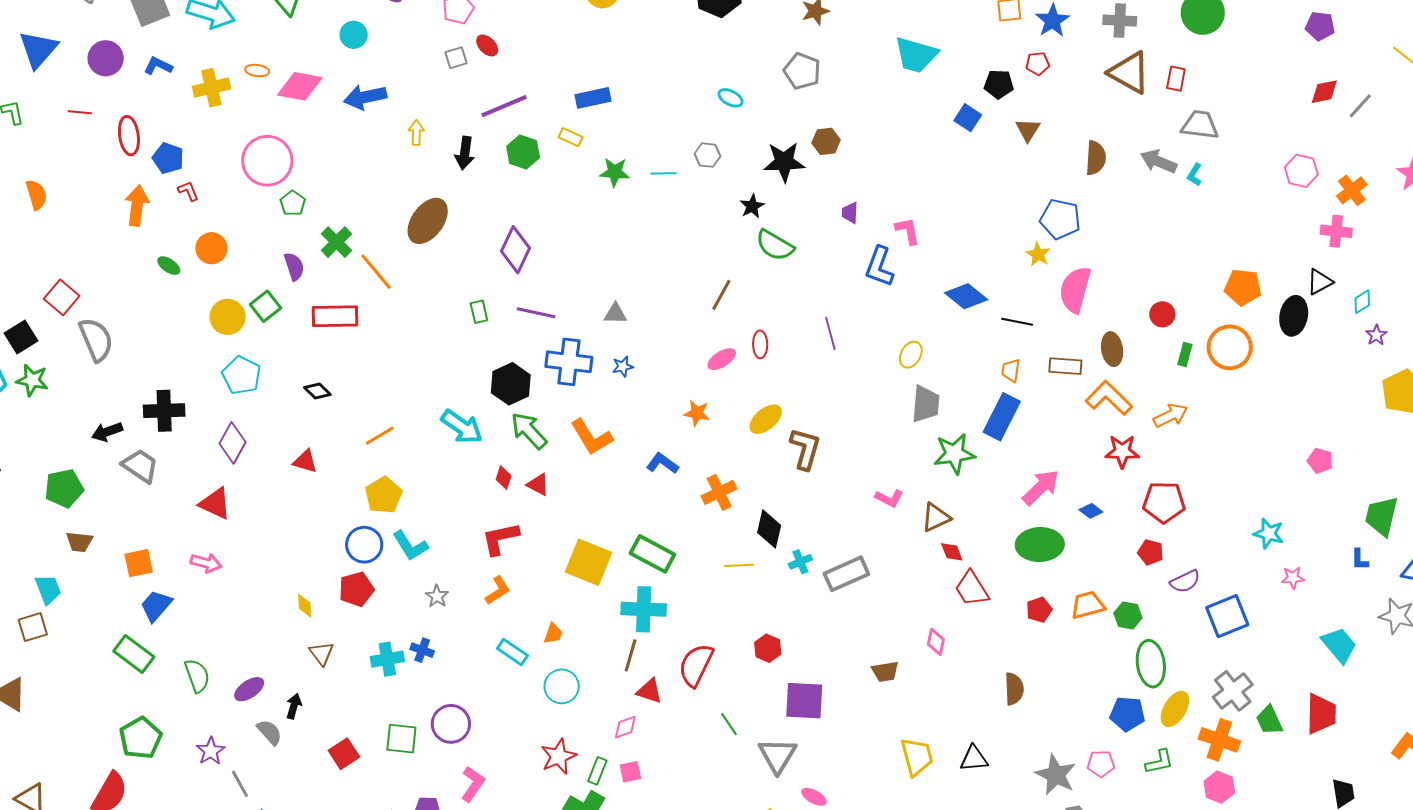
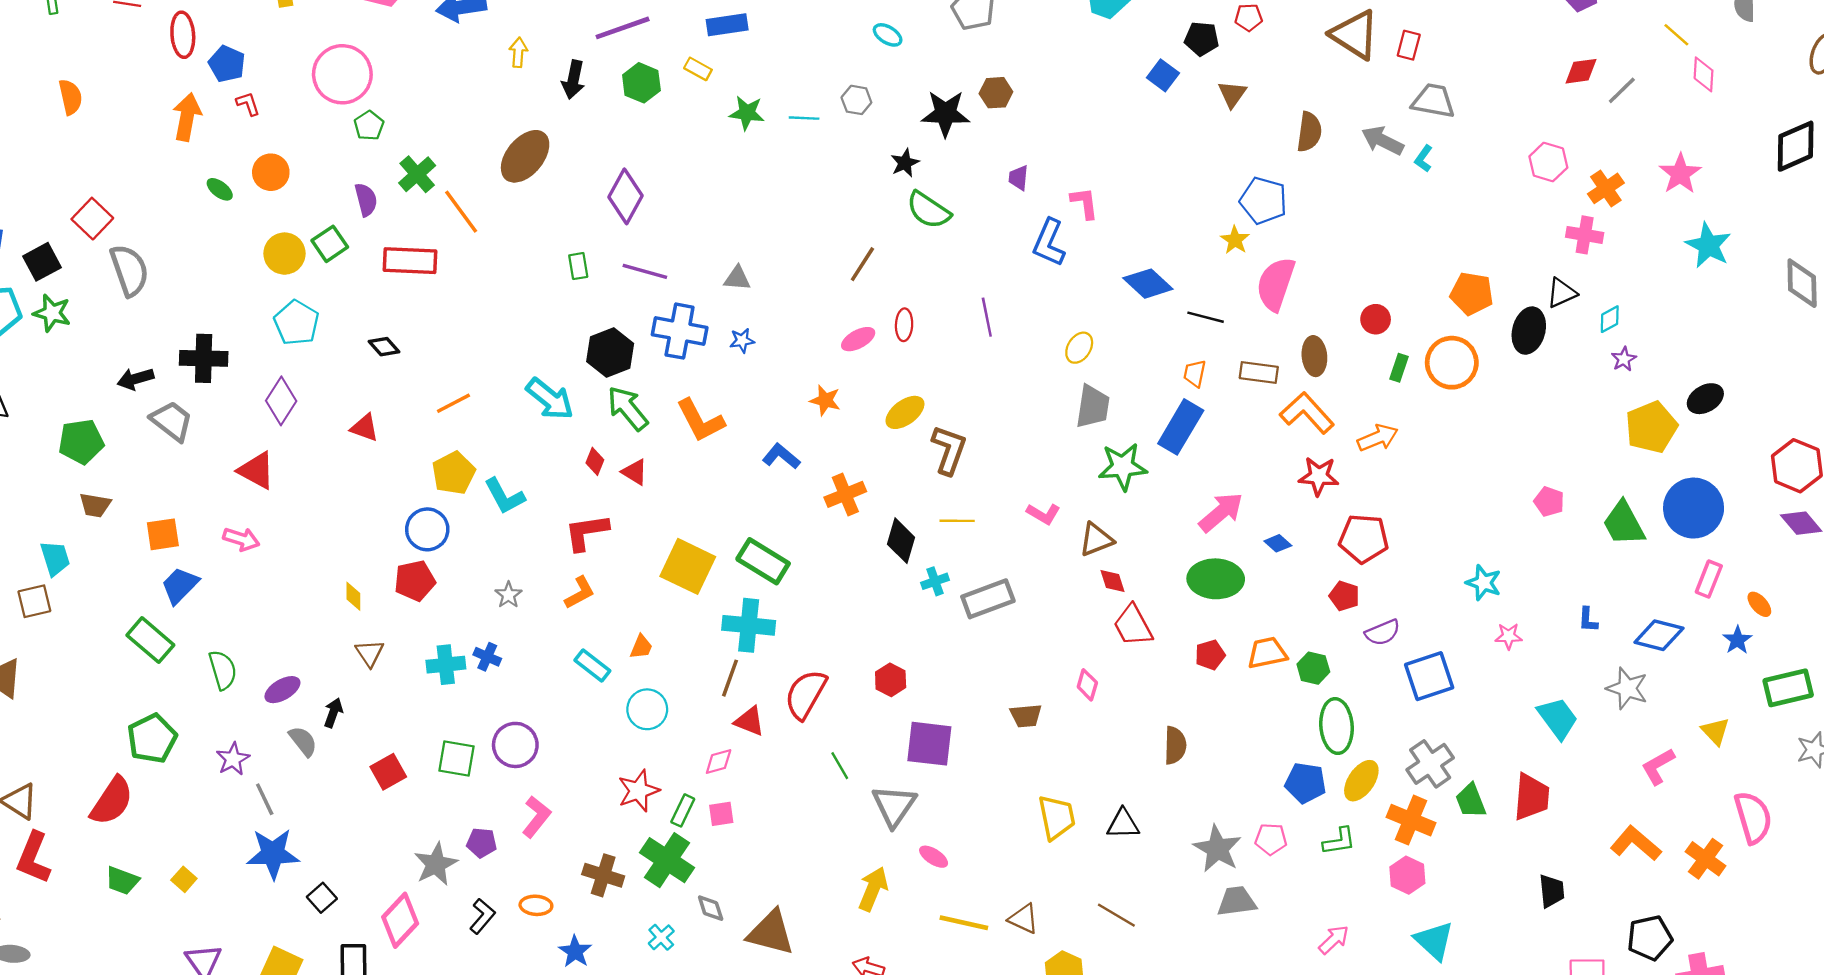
green trapezoid: (1382, 516) -> (1624, 523), moved, turned -45
cyan L-shape: (410, 546) -> (504, 496), moved
yellow line: (739, 565) -> (957, 521), moved

